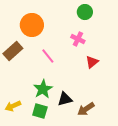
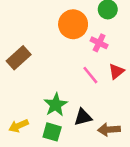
orange circle: (32, 25) -> (73, 24), moved
pink line: (48, 56) -> (90, 75), moved
brown arrow: (86, 109) -> (109, 130), turned 30

